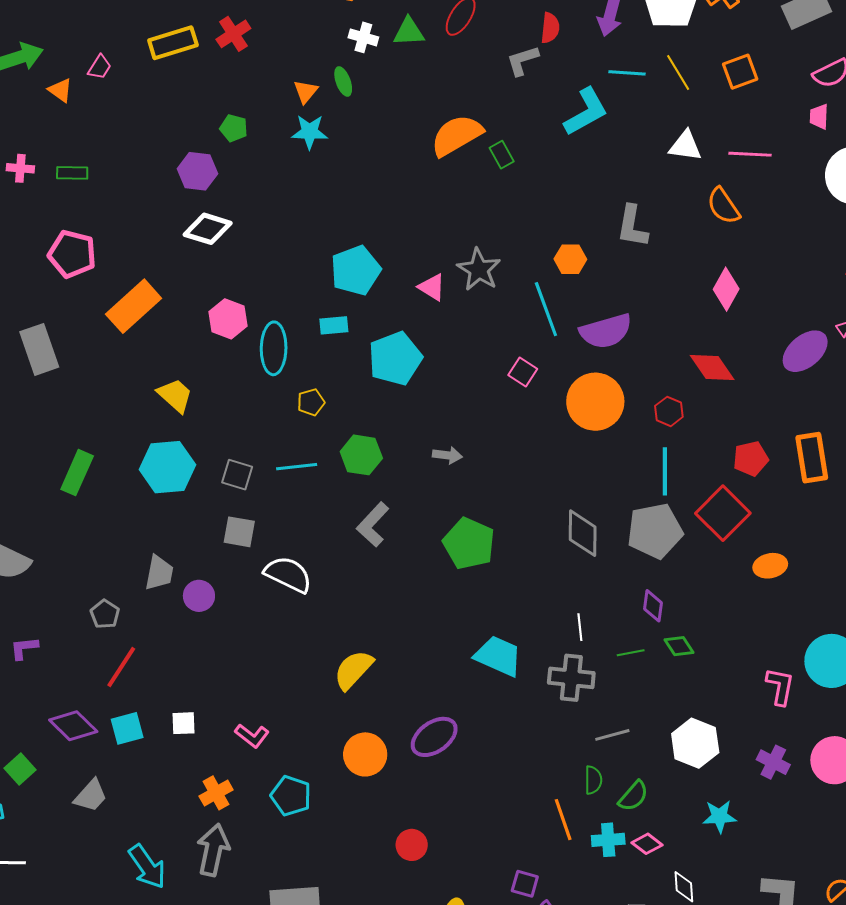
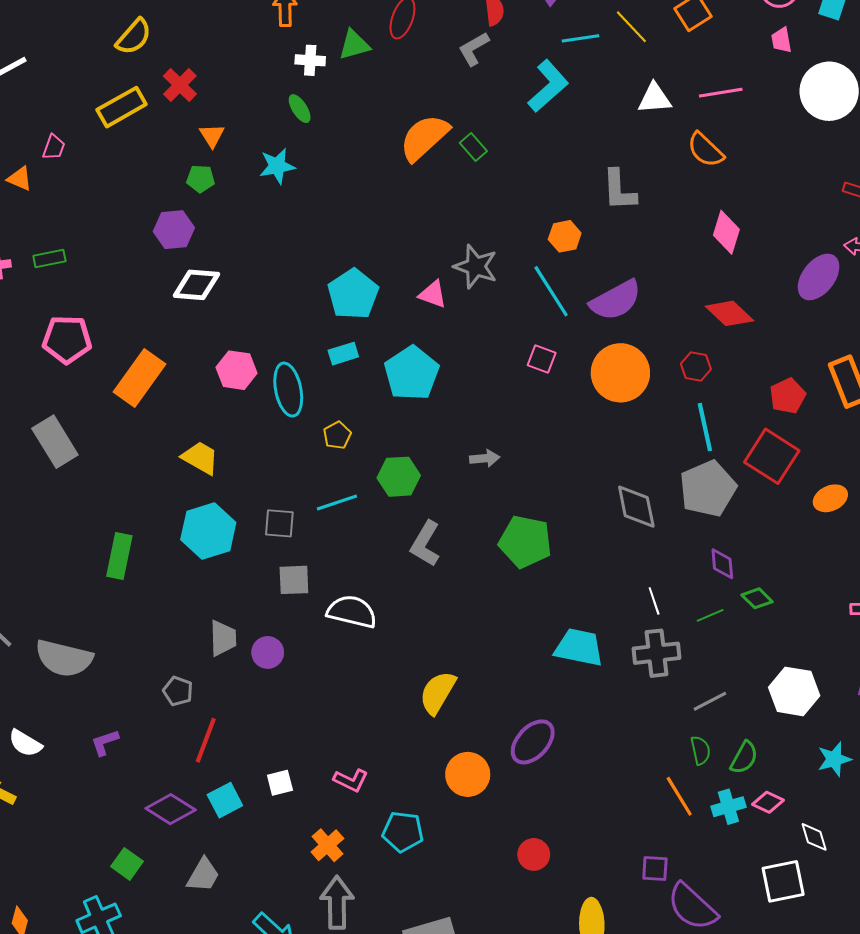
orange triangle: (306, 92) -> (212, 135), moved

